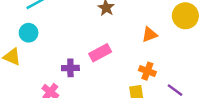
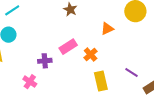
orange cross: (147, 71) -> (91, 54), moved, turned 32

